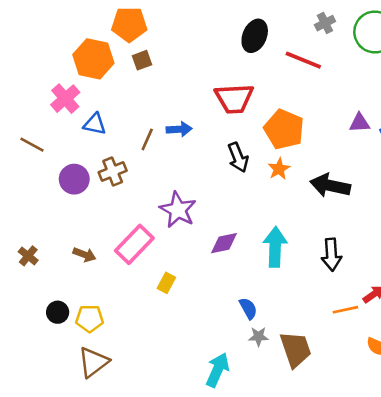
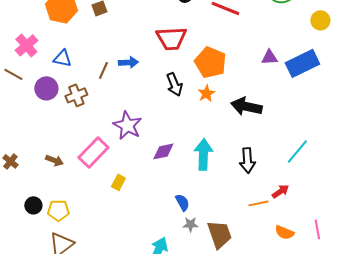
pink cross: (65, 99) -> (26, 45), moved
purple circle: (74, 179) -> (46, 88), moved

